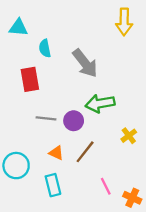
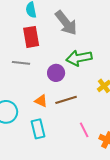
red rectangle: (30, 79) -> (31, 37), moved
gray line: (46, 118) -> (21, 63), moved
brown line: (85, 152) -> (66, 100), turned 35

